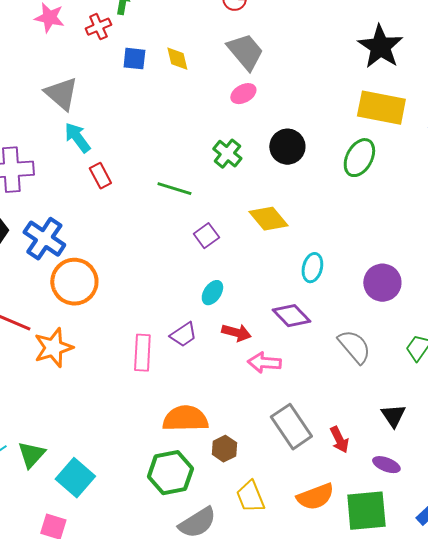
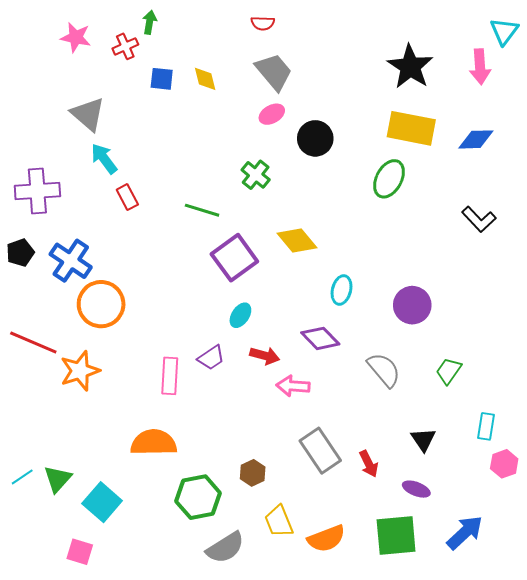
black circle: (287, 147) -> (315, 138), moved
purple square: (206, 236) -> (234, 258), size x1.8
orange semicircle: (185, 419) -> (154, 443), moved
orange semicircle: (315, 497) -> (326, 539), moved

